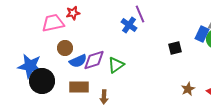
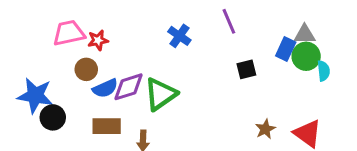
red star: (73, 13) -> (98, 40), moved
purple line: (140, 14) -> (229, 21), moved
green triangle: (116, 65) -> (160, 94), size x1.4
black circle: (42, 81) -> (53, 117), size x0.7

